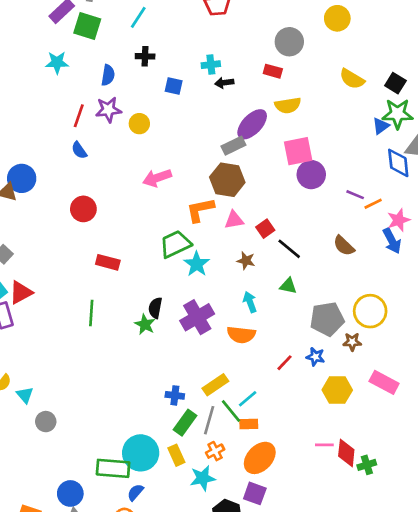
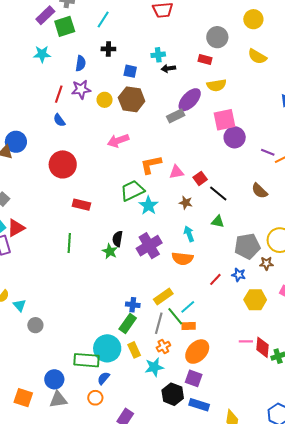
green square: (87, 26) -> (65, 26), turned -35
yellow semicircle: (352, 79) -> (257, 56), moved
brown hexagon: (227, 180) -> (132, 99), moved
red circle: (83, 209) -> (63, 164), size x1.4
green rectangle: (185, 423) -> (128, 323), moved

